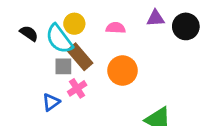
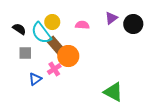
purple triangle: (156, 18) -> (111, 18), turned -32
gray square: (63, 66) -> (25, 53), moved
orange circle: (123, 71) -> (68, 56), moved

